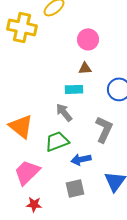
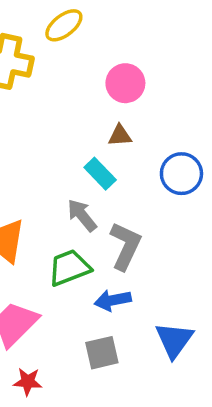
cyan rectangle: (74, 89) -> (100, 174), turned 48
gray L-shape: (104, 129) -> (125, 246), moved

